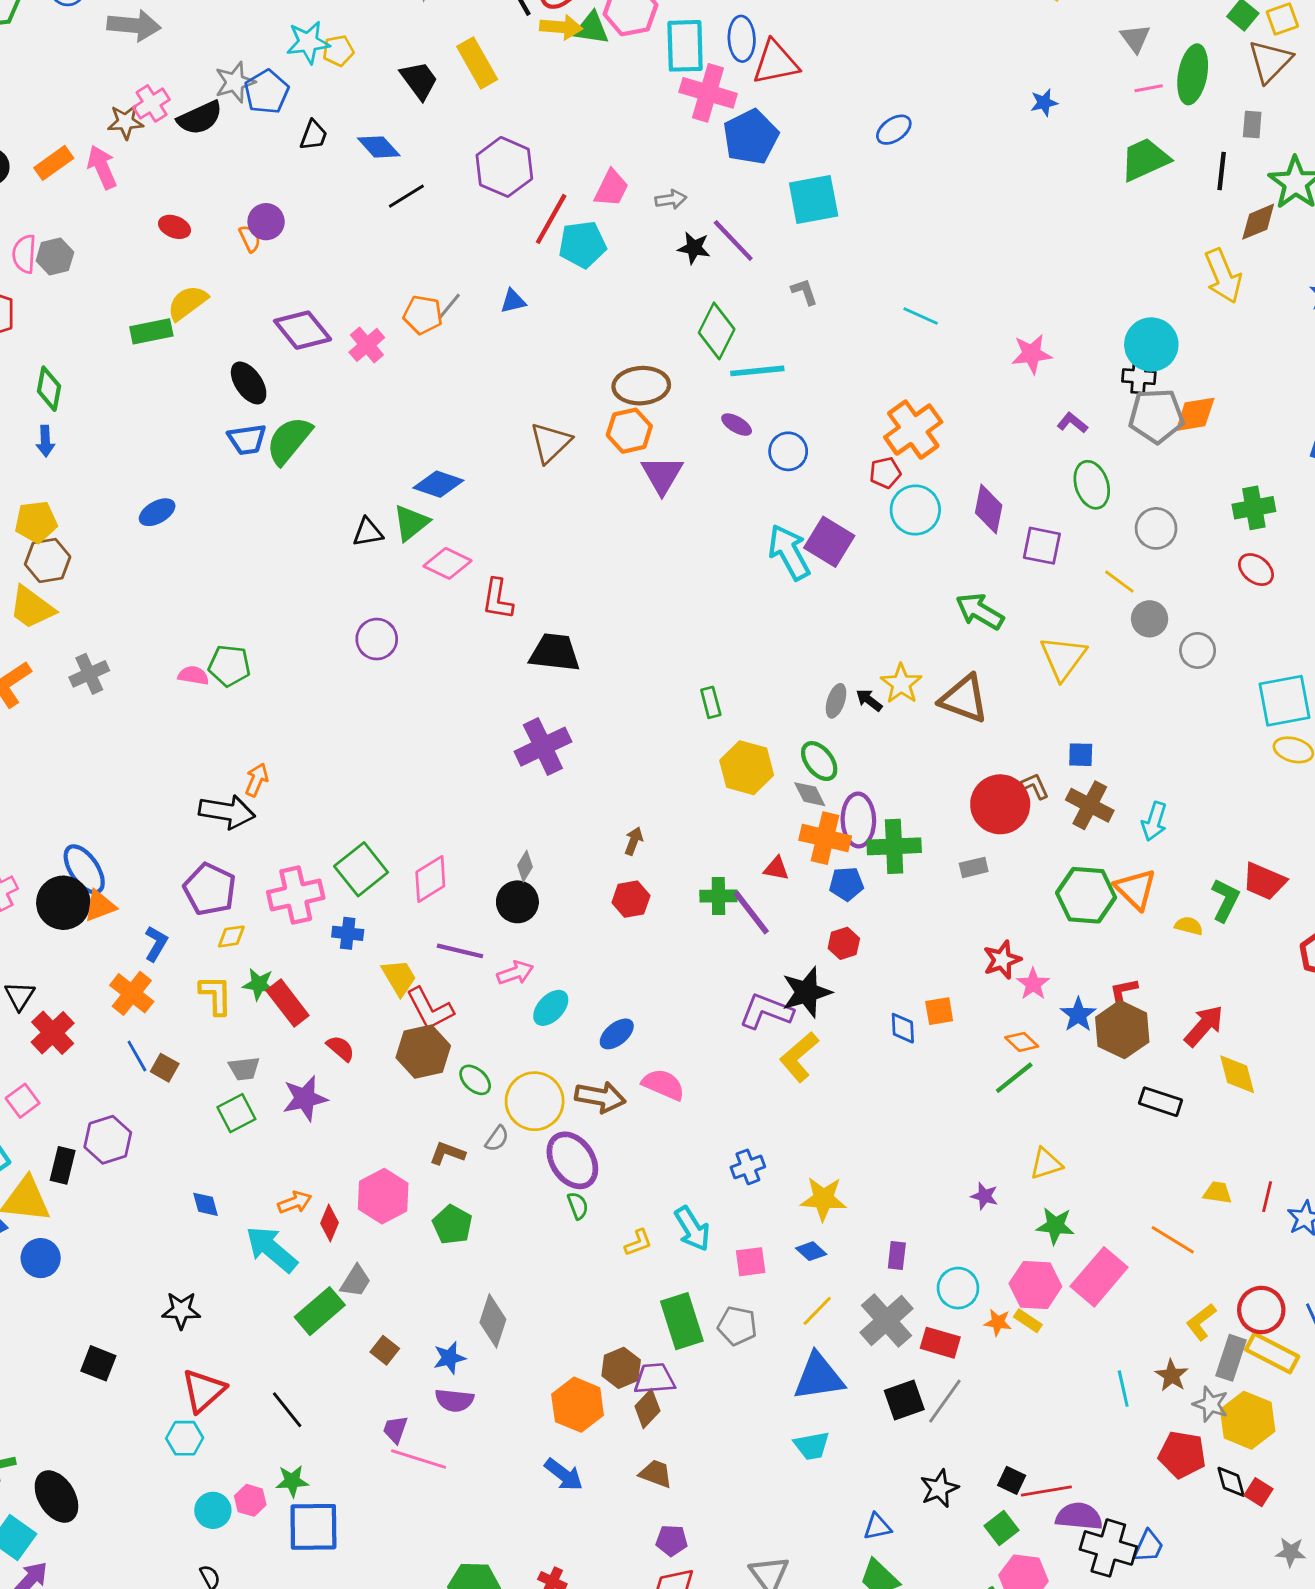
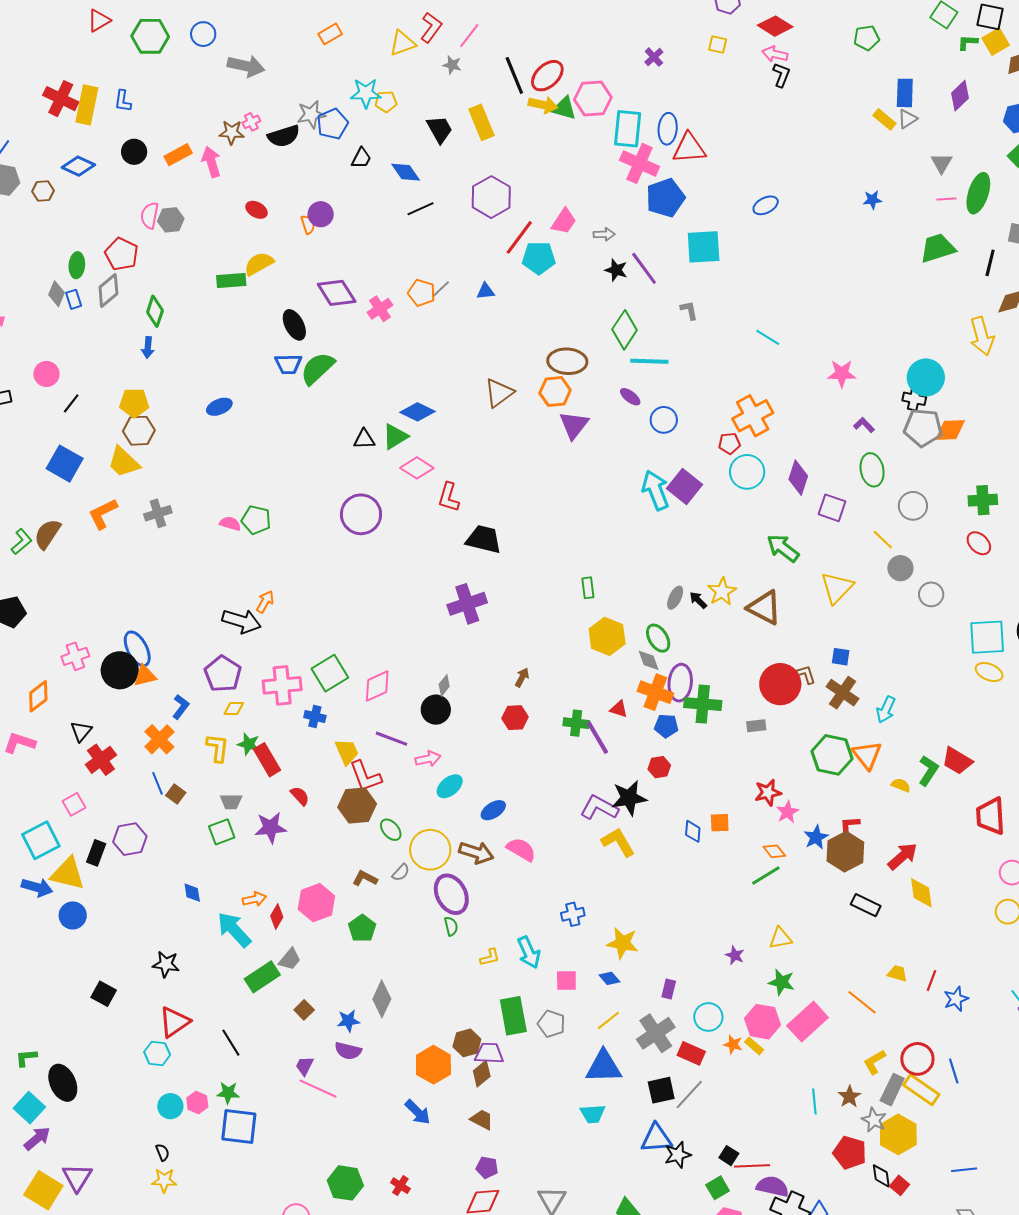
pink cross: (152, 103) -> (251, 122), size x0.7
purple circle: (377, 639) -> (361, 514), size x1.4
yellow L-shape: (799, 1057) -> (618, 842), turned 93
blue triangle: (877, 1527) -> (656, 1138), moved, size x1.6

